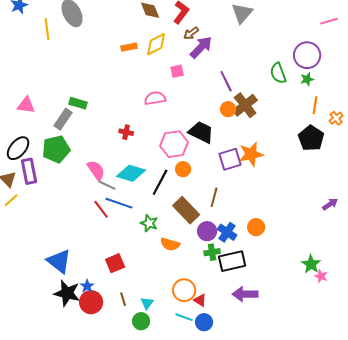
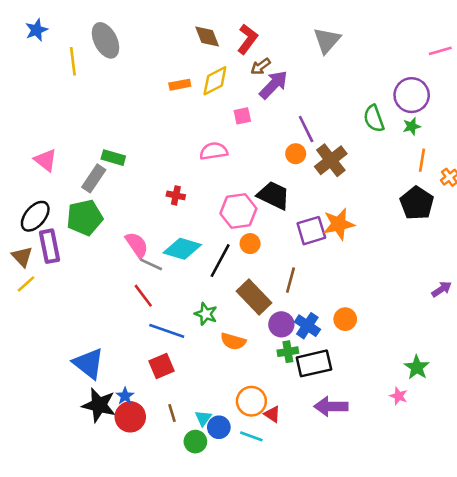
pink triangle: (26, 105) -> (46, 160), turned 30
orange circle: (228, 109) -> (296, 154), moved
blue line: (119, 203) -> (167, 331), moved
pink star: (321, 276) -> (399, 396), moved
blue circle: (204, 322) -> (219, 427), moved

